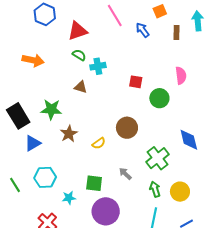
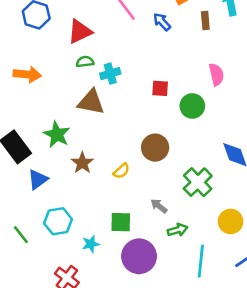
green semicircle: (79, 55) -> (85, 62), turned -32
brown triangle: (81, 87) -> (91, 102), size x1.6
green star: (51, 110) -> (57, 134), turned 30
green arrow: (155, 189) -> (178, 230), moved, turned 98

